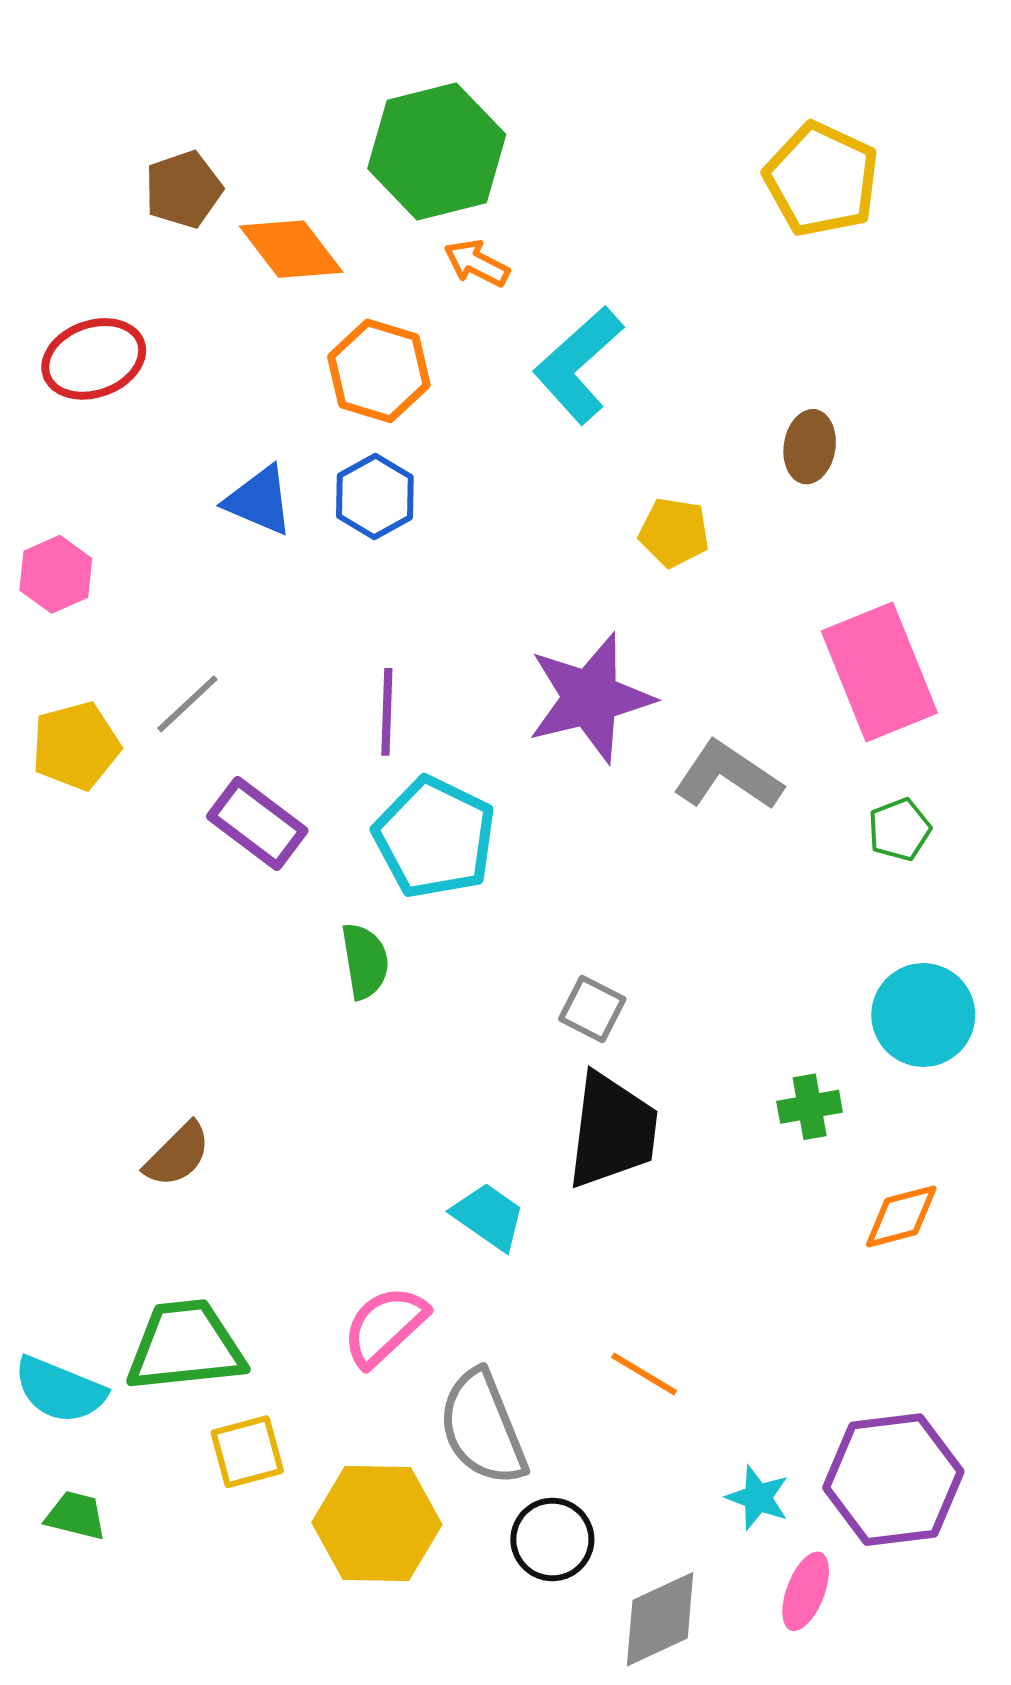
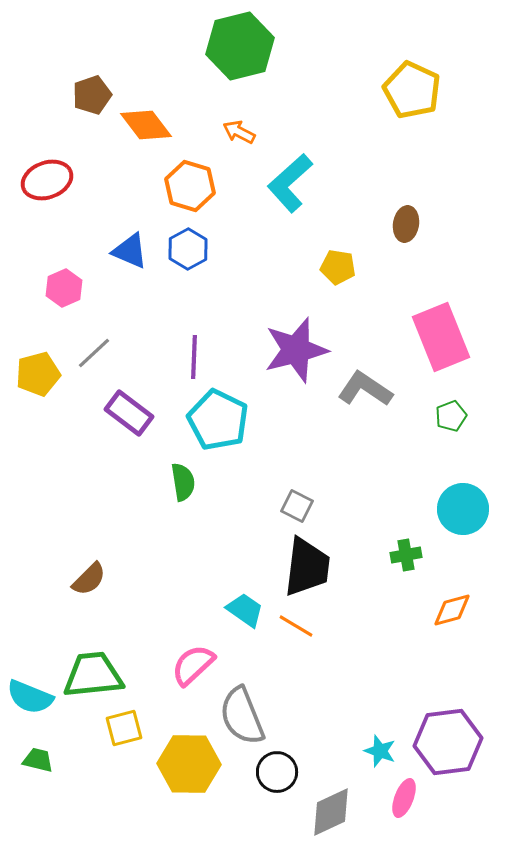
green hexagon: (437, 152) -> (240, 46), moved
pink hexagon: (56, 574) -> (64, 288), moved
orange line: (644, 1374) -> (296, 626), moved

